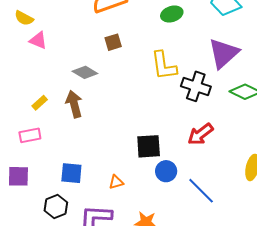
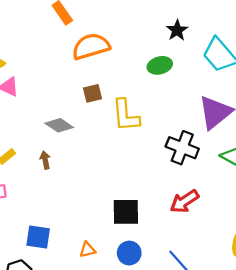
yellow L-shape: (164, 66) -> (126, 115), moved
brown arrow: (74, 104) -> (45, 160), size x0.6
blue circle: (166, 171) -> (129, 253), moved

